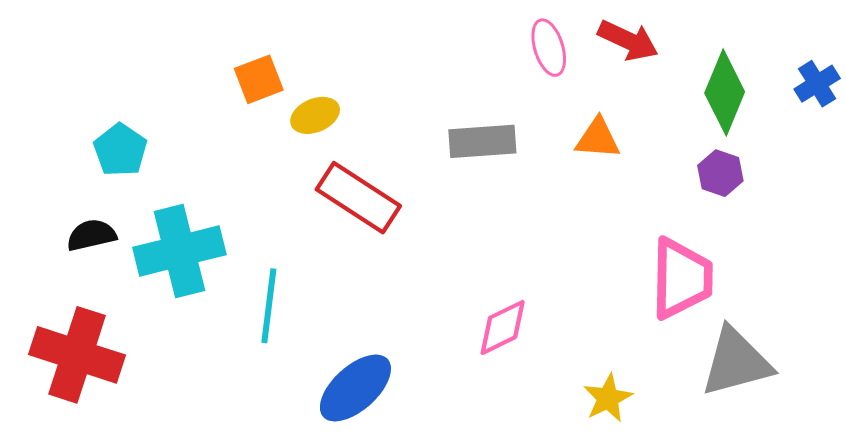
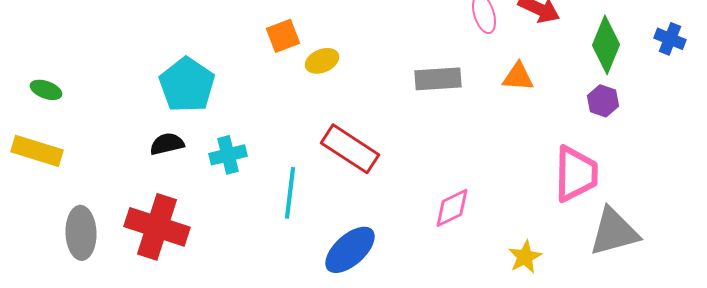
blue cross: (817, 84) -> (670, 39), turned -36
cyan pentagon: (120, 150) -> (187, 85), size x1.5
red rectangle: (358, 198) -> (350, 149), moved
cyan cross: (179, 251) -> (228, 155), size x0.6

